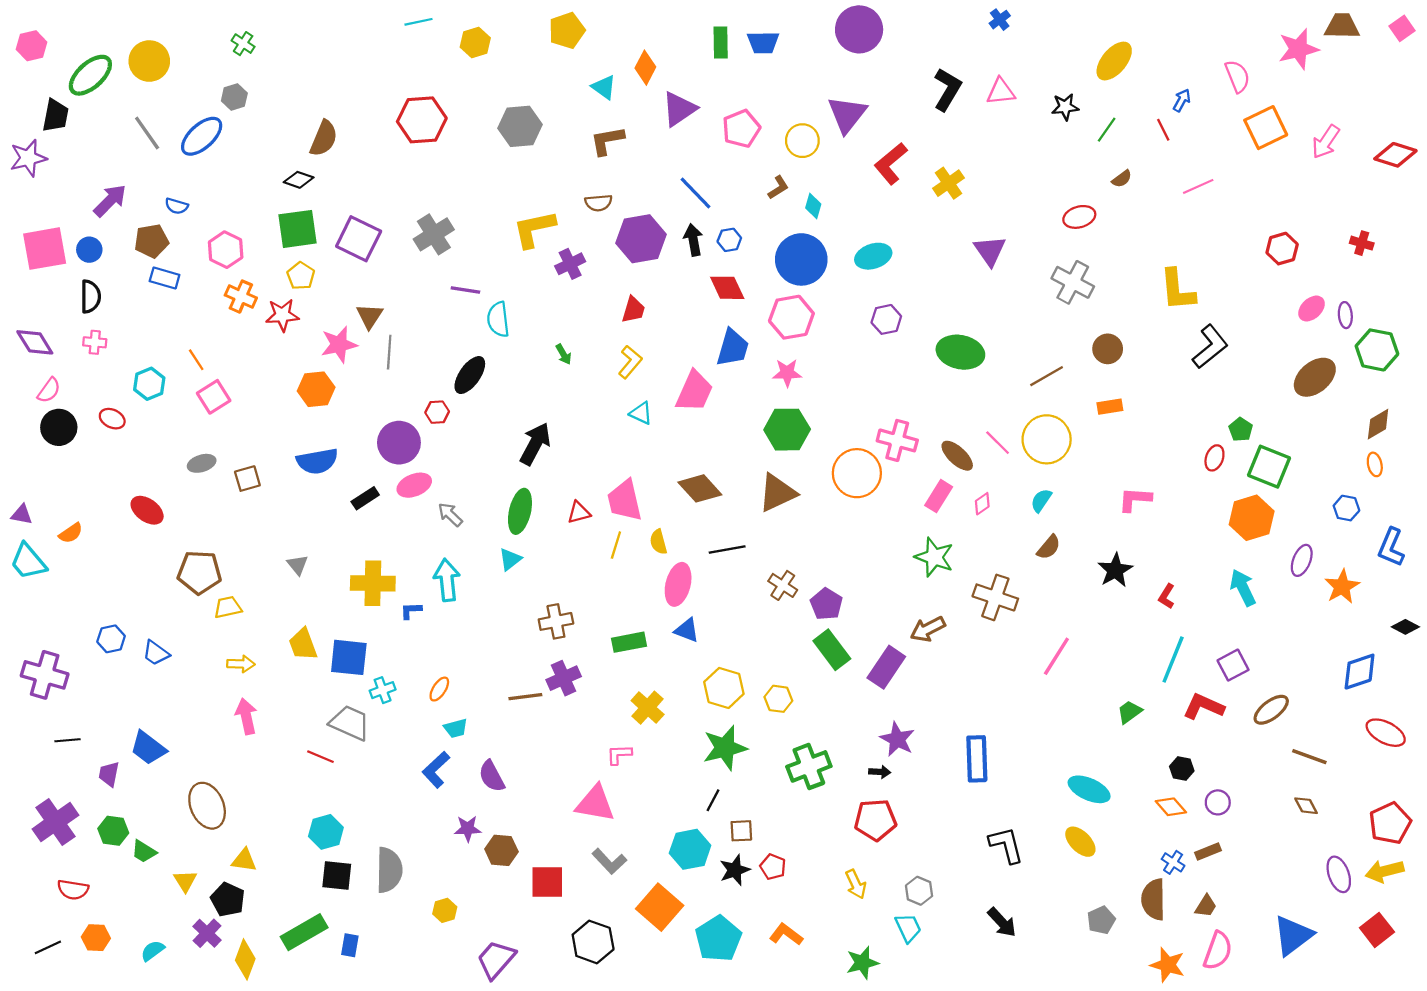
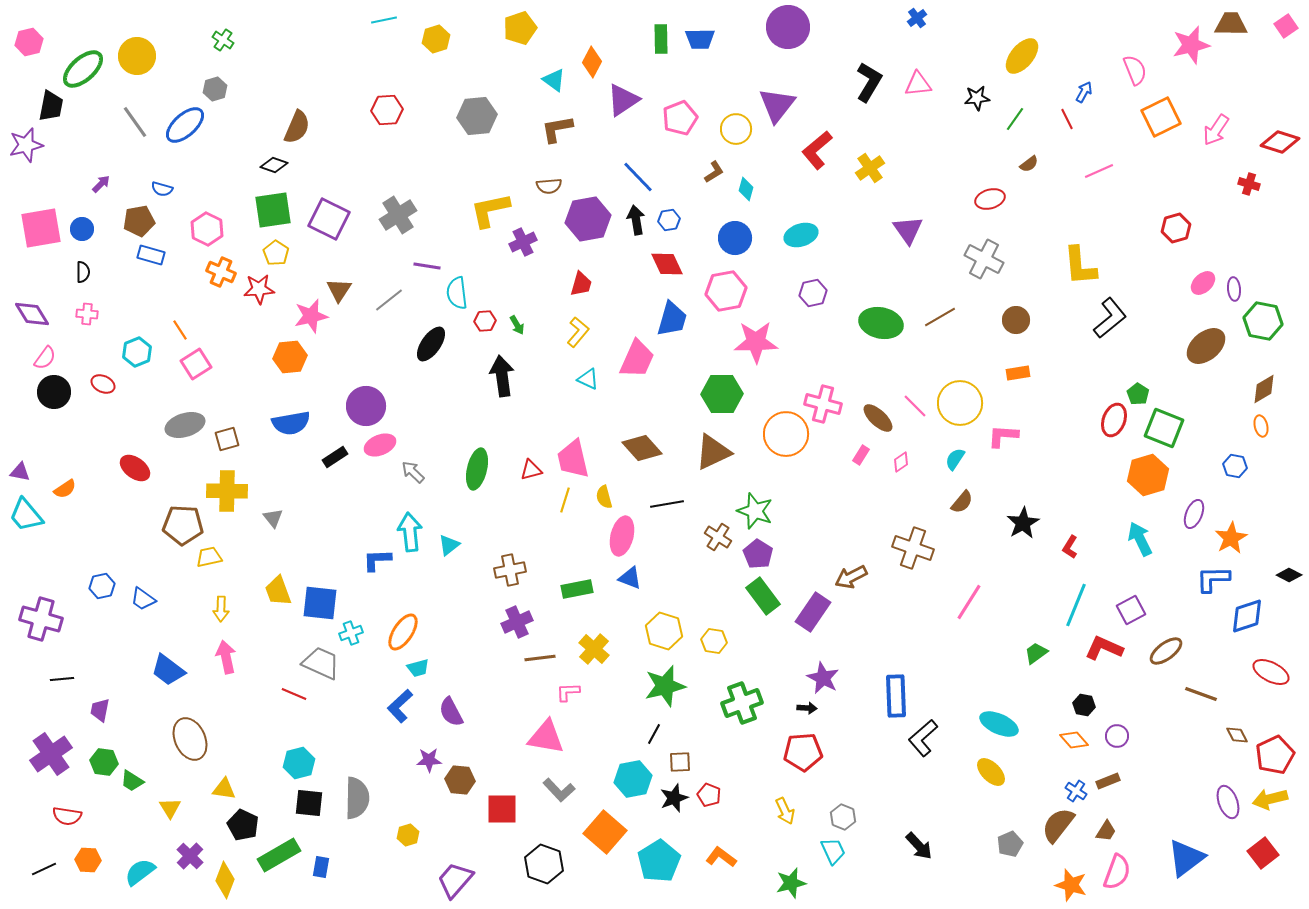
red hexagon: (422, 120) -> (387, 110), size x0.7
purple arrow: (110, 201) -> (101, 184), size x0.6
red cross: (1362, 243) -> (1249, 184), moved
blue circle: (801, 259) -> (735, 238), size x0.7
black semicircle: (90, 297) -> (83, 272), size x0.7
gray line: (389, 352) -> (389, 300), moved, turned 48
pink star: (787, 373) -> (756, 342), moved, size x1.6
brown line: (1047, 376) -> (940, 317), moved
red hexagon: (437, 412) -> (485, 321), moved
black arrow: (535, 444) -> (502, 376), moved, turned -36
red ellipse: (1214, 458) -> (1114, 420), size x1.4
gray ellipse: (202, 463) -> (185, 425), size x1.5
pink rectangle: (939, 496) -> (861, 455), size x0.7
pink L-shape: (1135, 499) -> (1003, 436), moved
blue L-shape: (1391, 547) -> (1213, 579), moved, turned 66
green star: (934, 557) -> (755, 511), moved
cyan triangle: (510, 559) -> (449, 545), moved
yellow cross: (373, 583) -> (227, 491), moved
blue L-shape: (411, 611) -> (377, 560), size x1.4
yellow arrow: (241, 664) -> (221, 609), turned 90
orange ellipse: (439, 689) -> (403, 632), size x1.6
brown line: (525, 697) -> (540, 658), moved
blue trapezoid: (148, 748) -> (168, 670), moved
brown diamond: (1306, 806) -> (1237, 735), moved
black L-shape: (1006, 845) -> (923, 738), moved, turned -117
black pentagon: (228, 899) -> (243, 825), moved
brown semicircle: (1153, 899) -> (1058, 825), turned 39
cyan semicircle: (153, 951) -> (140, 872), size x1.4

